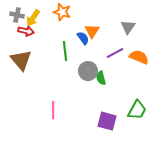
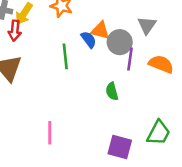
red arrow: (26, 31) -> (15, 30), turned 84
orange triangle: (92, 31) -> (100, 30), turned -49
purple line: (115, 53) -> (130, 59), turned -54
gray circle: (88, 71) -> (120, 42), moved

